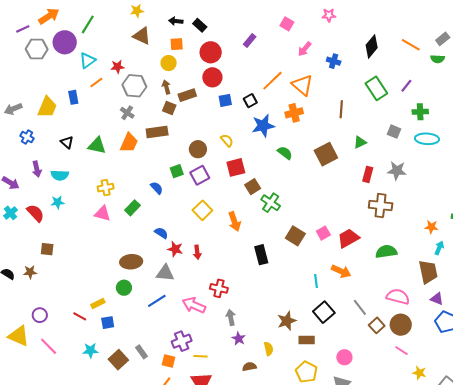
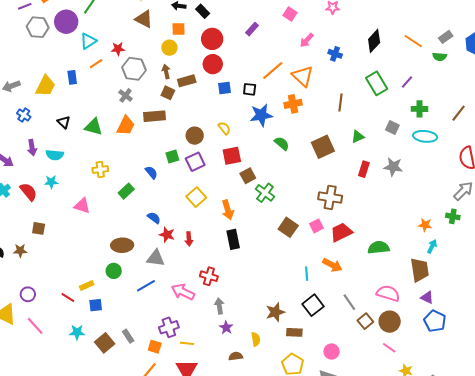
black square: (250, 101) -> (250, 89), turned 32
brown cross: (381, 205) -> (330, 197), moved
pink triangle: (102, 214) -> (82, 206), moved
black rectangle: (261, 255) -> (233, 239), moved

